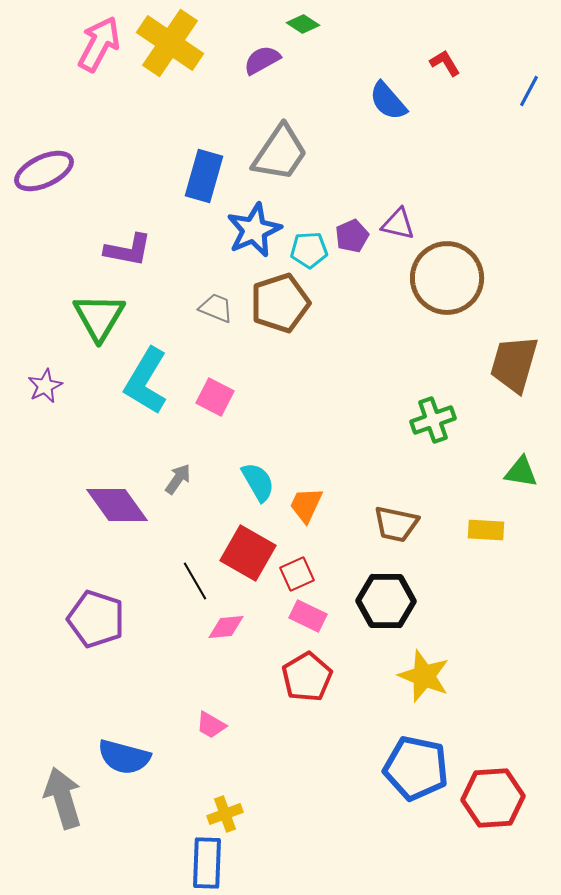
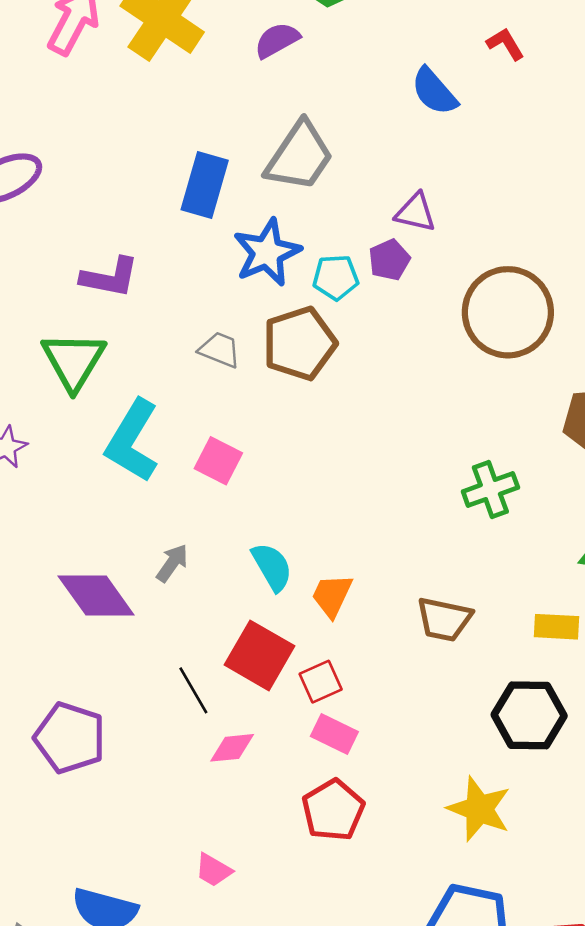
purple triangle: (398, 224) -> (416, 212), moved
black hexagon: (386, 601) -> (529, 715), moved

